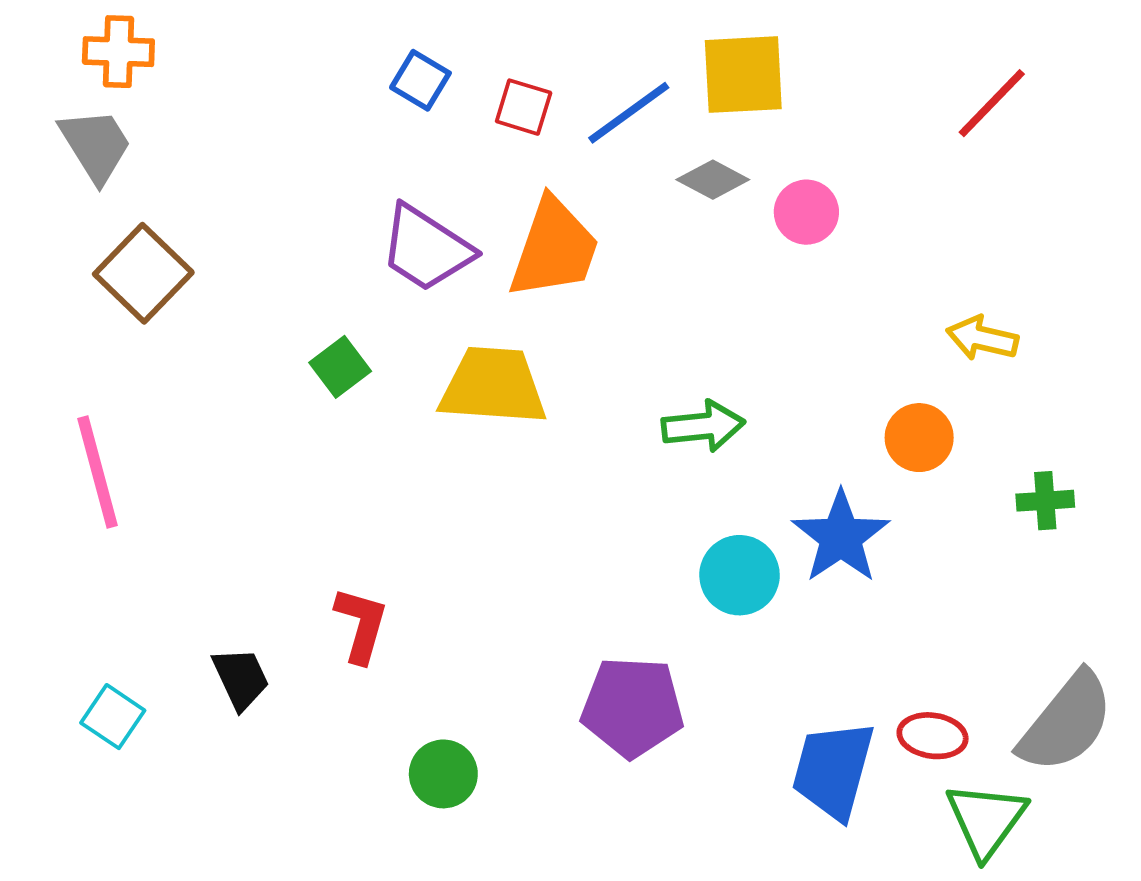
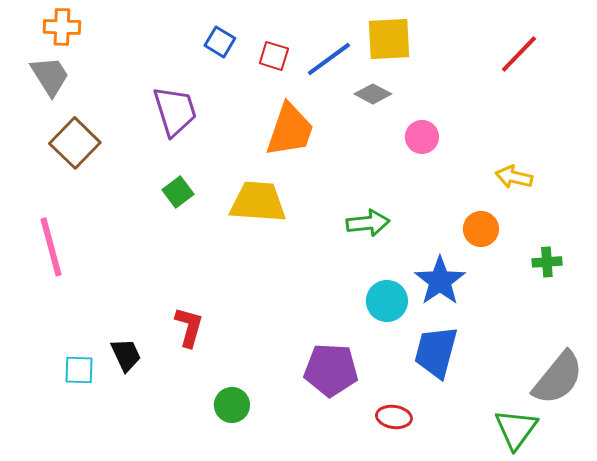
pink circle: (806, 212) -> (422, 137), moved
purple trapezoid: (426, 248) -> (175, 111), moved, turned -140
cyan square: (113, 717) -> (79, 370), moved, turned -32
red ellipse: (933, 736) -> (394, 417), moved
blue trapezoid: (833, 770) -> (436, 352), moved

